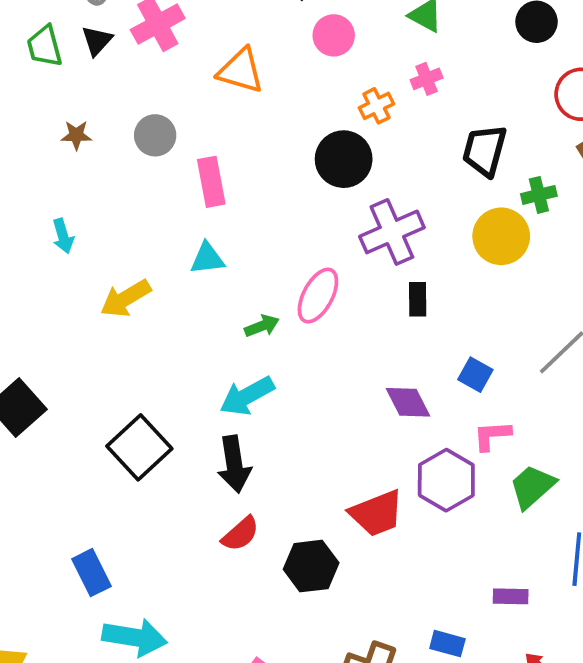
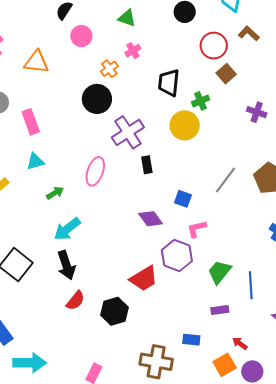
green arrow: (262, 326) -> (55, 193), moved
green trapezoid: (532, 487) -> (219, 272), moved

